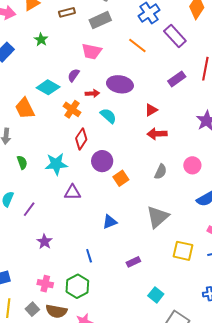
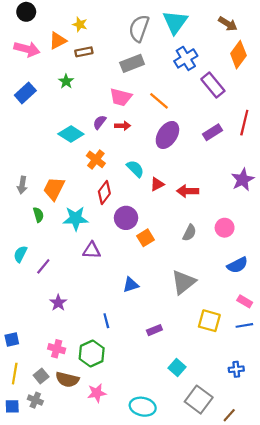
brown rectangle: (67, 12) -> (84, 52), moved
orange line: (137, 46) -> (159, 101), moved
purple ellipse: (120, 84) -> (167, 135), moved, turned -70
red arrow: (92, 93) -> (123, 126), moved
orange trapezoid: (25, 108) -> (54, 189), moved, turned 50
red triangle: (151, 110) -> (157, 184), moved

